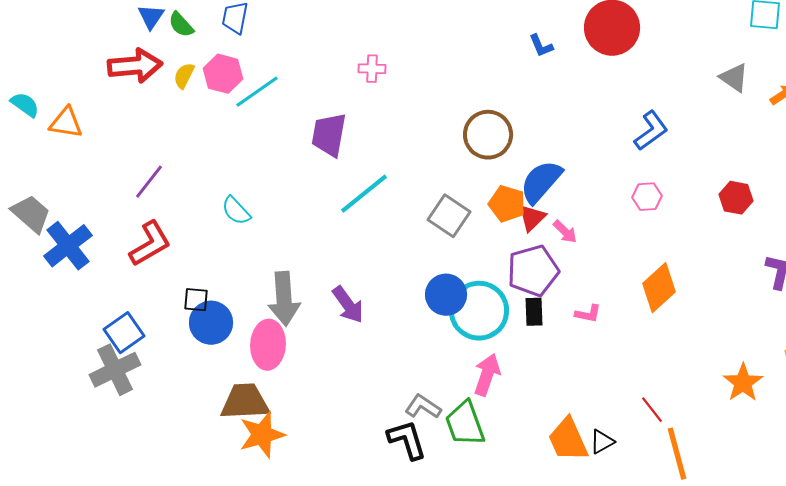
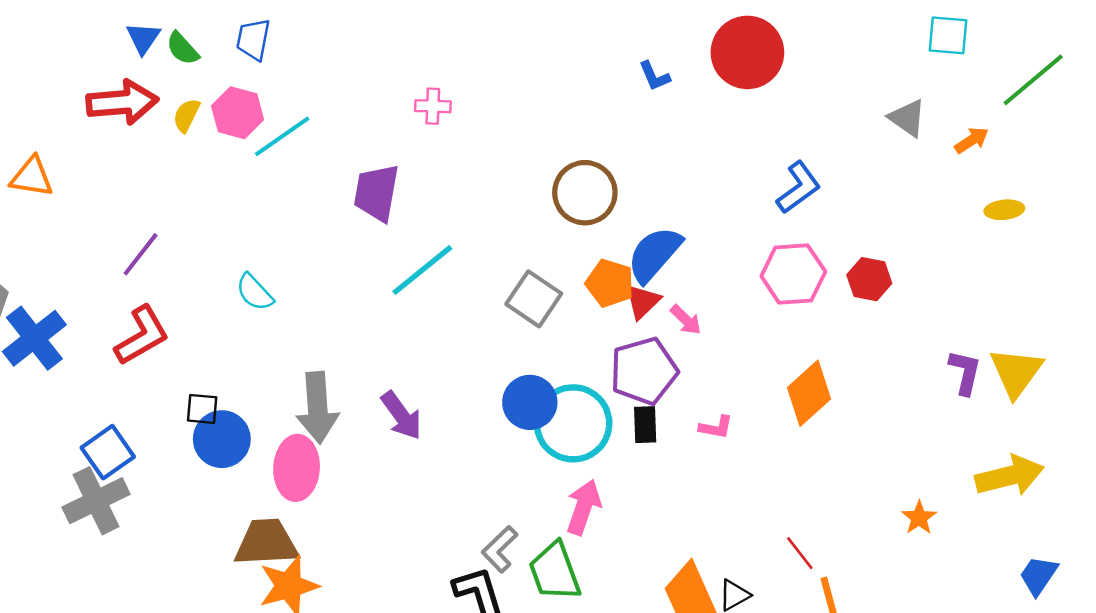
pink hexagon: (647, 197) -> (793, 274), size x1.6
red hexagon: (736, 198) -> (869, 279), moved
orange star: (743, 383) -> (919, 518), size x0.7
gray L-shape: (423, 407) -> (500, 549), turned -78

